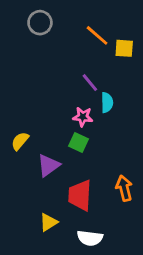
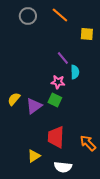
orange line: (97, 35) -> (60, 15), moved
purple triangle: (49, 165) -> (34, 106), moved
orange arrow: (124, 188) -> (88, 143), moved, turned -30

